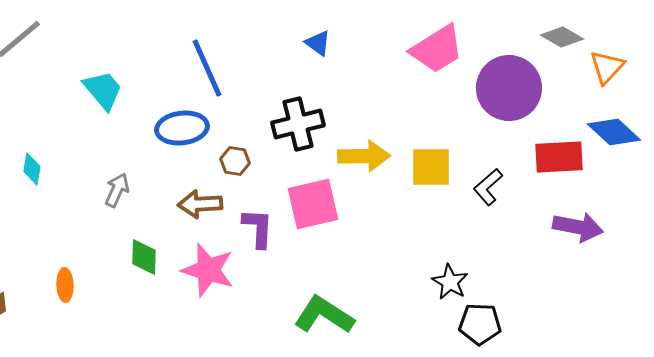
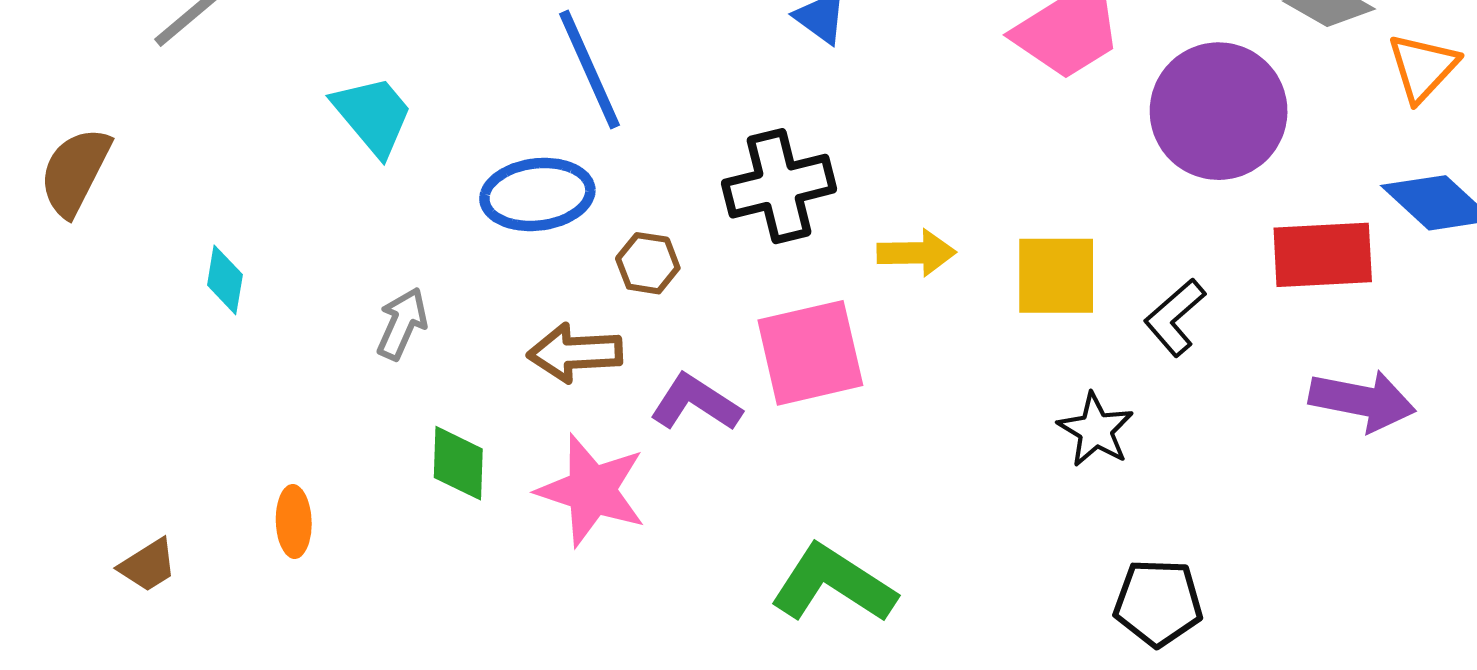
yellow arrow: (364, 156) -> (917, 253), size x0.7
purple L-shape: (258, 228) -> (696, 403), turned -60
black star: (450, 282) -> (1096, 430), moved

